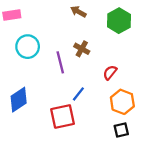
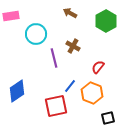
cyan circle: (28, 47) -> (36, 34), moved
orange hexagon: (122, 102) -> (92, 93), moved

